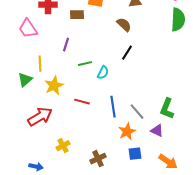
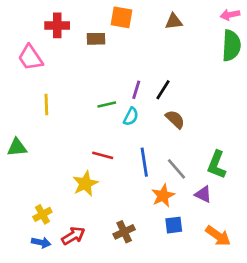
brown semicircle: (124, 25) -> (175, 119), moved
purple line: (66, 45) -> (136, 90), moved
green triangle: (25, 80) -> (17, 147), moved, turned 35
yellow star: (54, 86) -> (85, 184), moved
red arrow: (40, 117) -> (73, 236), moved, size x0.7
yellow cross: (63, 146) -> (42, 214), moved

